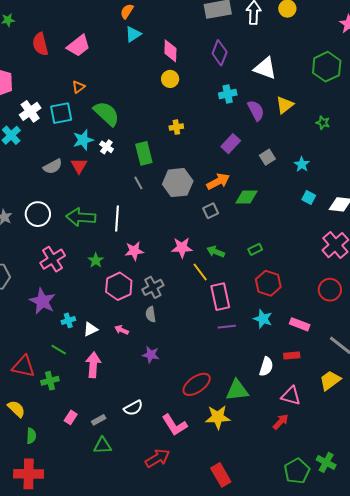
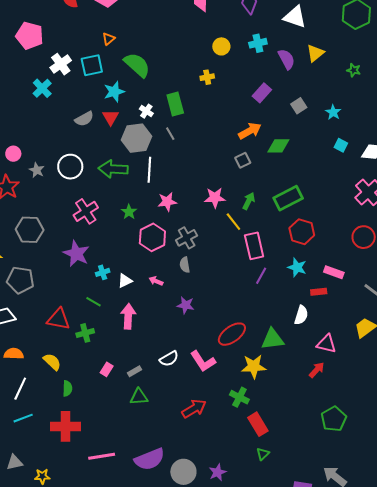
yellow circle: (170, 79) -> (221, 46), moved
white cross: (106, 147) -> (146, 111), moved
gray hexagon: (178, 183) -> (137, 138), moved
green rectangle: (255, 249) -> (288, 198), size x2.0
green arrow: (216, 252) -> (249, 201), turned 96
purple line: (227, 327) -> (261, 276), turned -54
red rectangle: (292, 356) -> (319, 292), moved
pink L-shape: (175, 425) -> (203, 361), moved
green cross: (326, 462) -> (239, 397), moved

